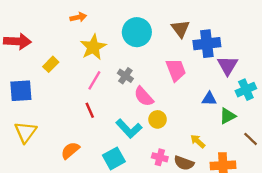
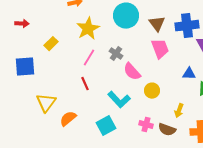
brown triangle: (180, 29) -> (157, 24), moved
red arrow: (17, 41) -> (22, 24), size x0.6
yellow circle: (158, 119) -> (152, 91), moved
yellow triangle: (25, 132) -> (46, 103), moved
yellow arrow: (198, 141) -> (179, 111), turned -112

